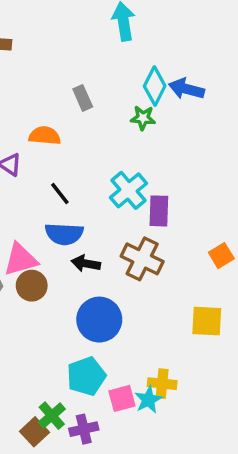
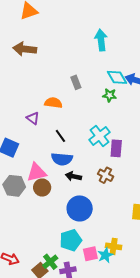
cyan diamond: (155, 86) -> (117, 77), turned -60
brown cross: (142, 259) -> (105, 175), size x0.7

